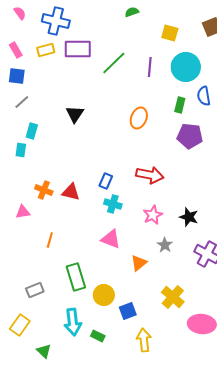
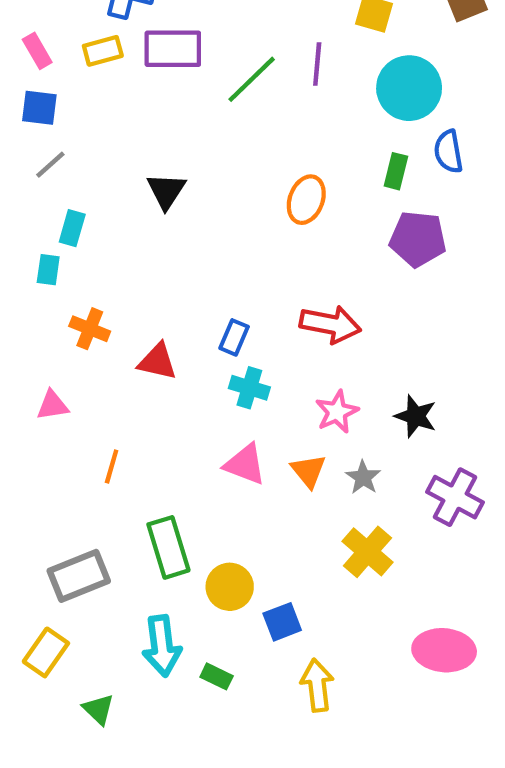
purple line: (150, 67) -> (317, 64), moved
orange cross: (44, 190) -> (90, 329), moved
orange triangle: (139, 263) -> (308, 471), moved, turned -30
gray rectangle: (35, 290) -> (79, 576), size x1.5
yellow cross: (173, 297) -> (367, 552), moved

